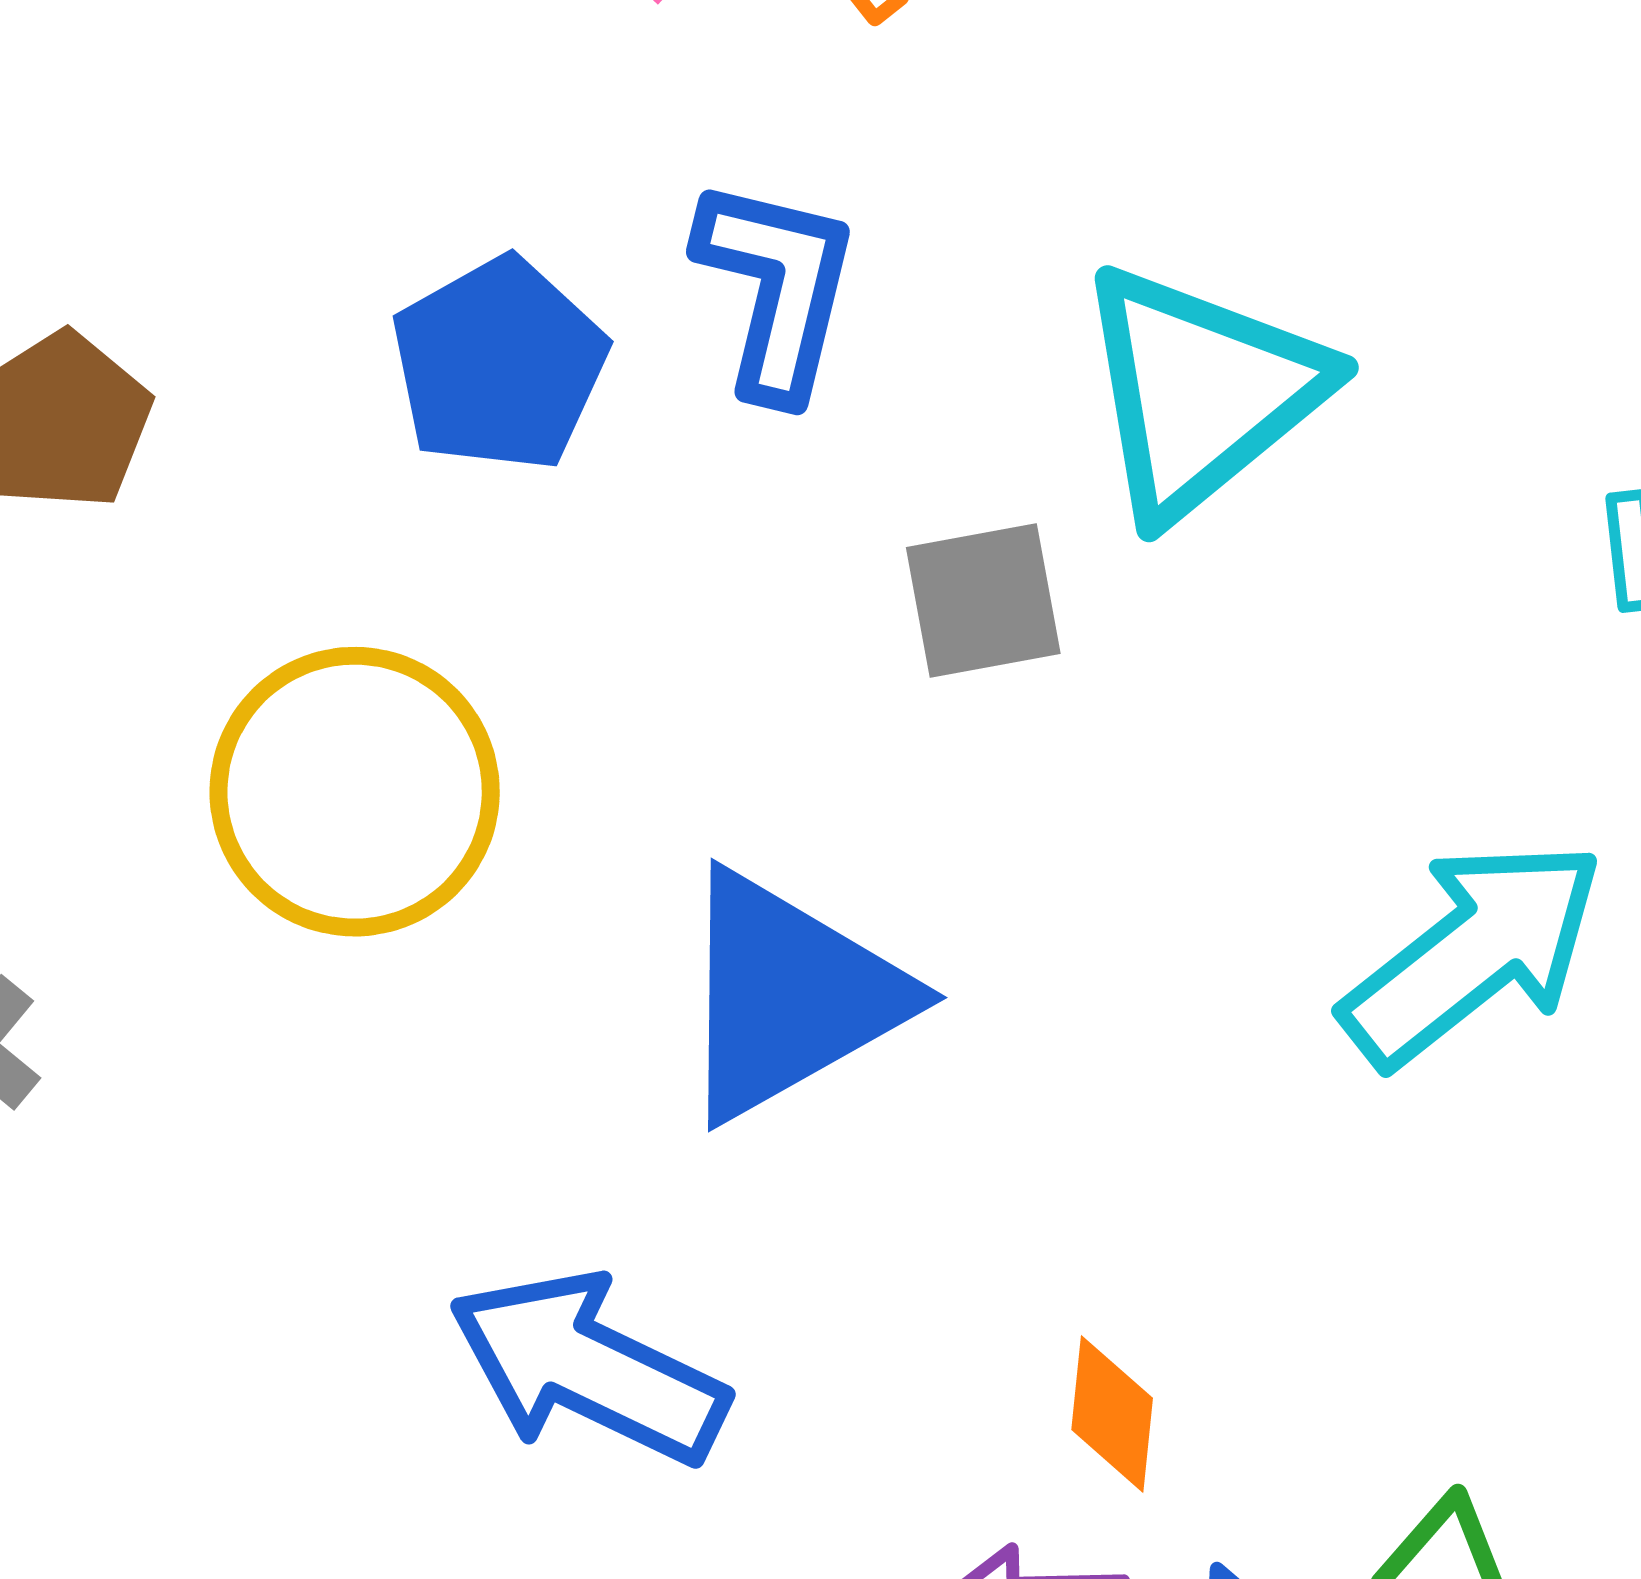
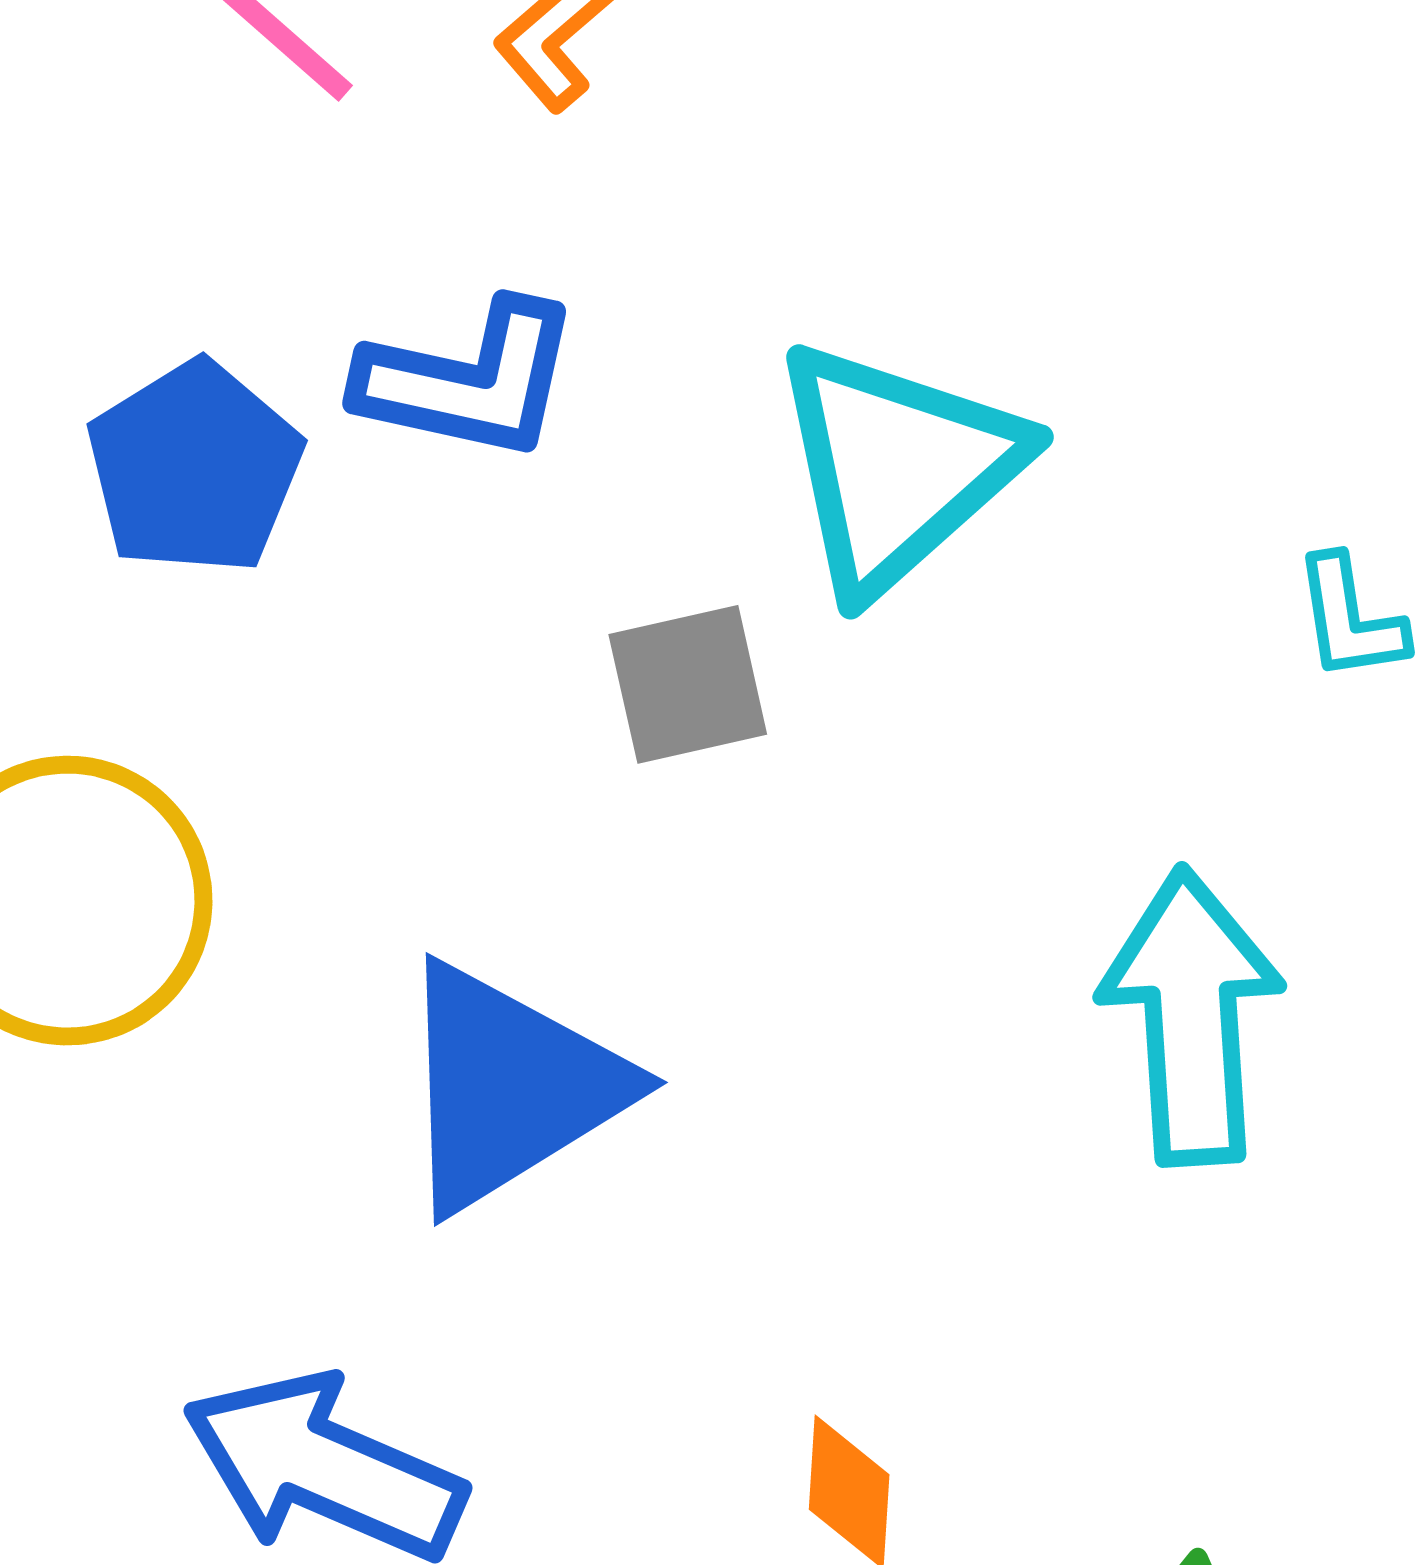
blue L-shape: (777, 288) -> (469, 380), turned 91
cyan arrow: (1473, 953) -> (1191, 1017), turned -53

